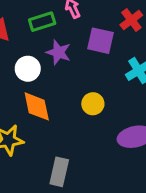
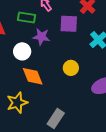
green rectangle: (42, 22) -> (27, 18), turned 36
gray rectangle: (59, 172) -> (56, 118), turned 30

